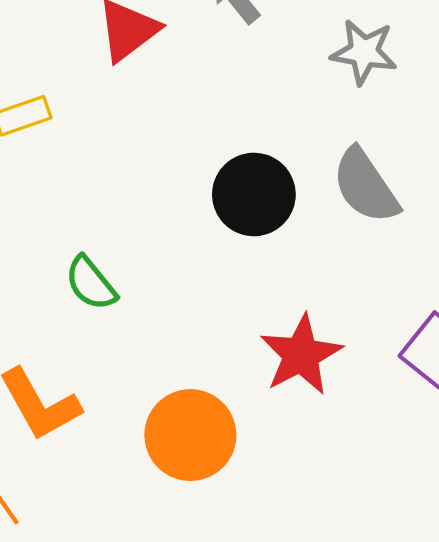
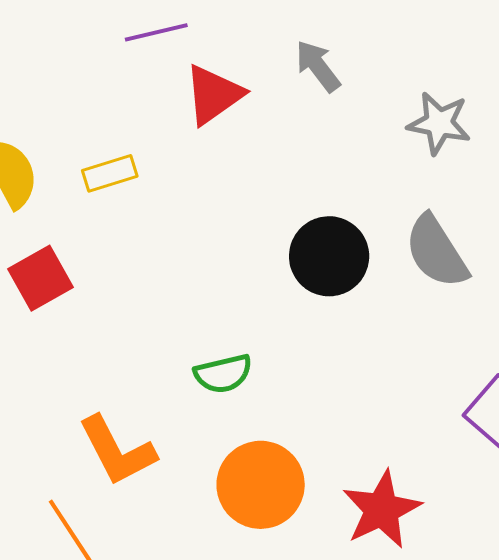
green semicircle: (91, 283) -> (223, 374), moved, turned -66
red star: (301, 355) -> (382, 510), moved

